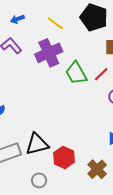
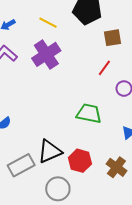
green trapezoid: (76, 73) -> (89, 113), moved, turned 140
gray circle: (39, 180) -> (58, 189), size x1.5

